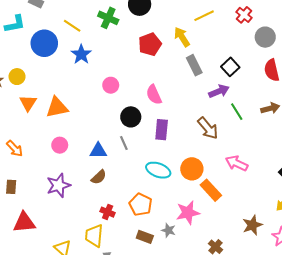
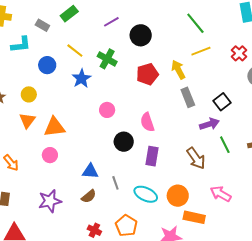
green cross: (108, 18) -> (107, 59), moved
blue circle: (44, 43) -> (47, 65), size x0.7
yellow circle: (17, 77) -> (29, 94), moved
gray line: (124, 143) -> (115, 183), moved
pink circle: (60, 145) -> (50, 155), moved
orange rectangle: (211, 190) -> (194, 217), turned -40

